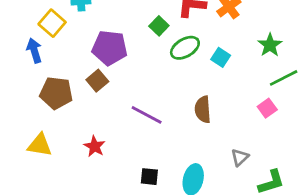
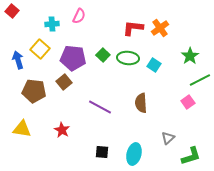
yellow square: (52, 23) -> (40, 49), moved
green square: (159, 26) -> (103, 55), moved
green ellipse: (185, 48) -> (128, 58), turned 35

